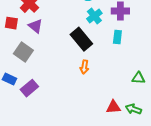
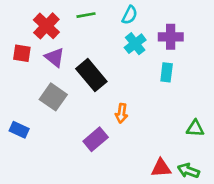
black rectangle: (81, 39) -> (91, 75), moved
gray square: (23, 52) -> (53, 97), moved
purple rectangle: (29, 88) -> (96, 139), moved

